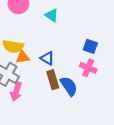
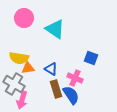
cyan triangle: (52, 15) -> (55, 29), size x1.5
pink cross: (88, 68) -> (75, 78), moved

